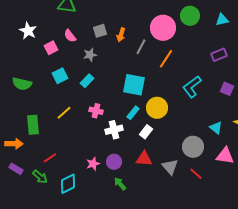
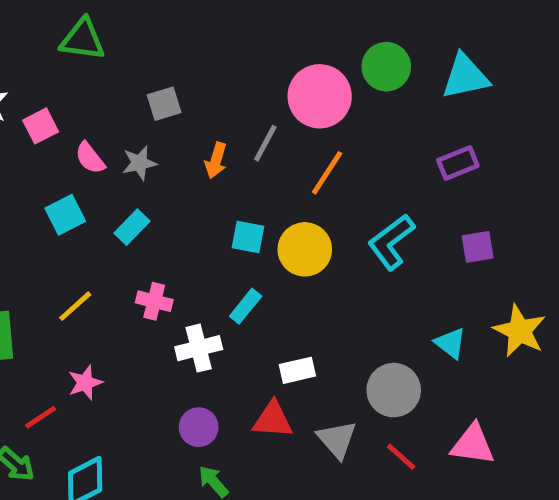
cyan triangle: (222, 20) -> (465, 77), size x1.5
orange arrow: (121, 35) -> (216, 160), moved
pink semicircle: (70, 36) -> (90, 158), moved
pink square: (51, 48) -> (41, 126), moved
cyan square: (134, 85) -> (248, 237), size x0.6
purple square: (227, 89) -> (478, 247), turned -32
yellow circle: (157, 108) -> (305, 249), moved
white rectangle: (146, 132) -> (297, 370), moved, turned 40
pink triangle: (225, 156) -> (473, 444), moved
pink star: (93, 164) -> (85, 383), moved

